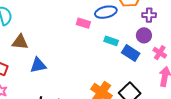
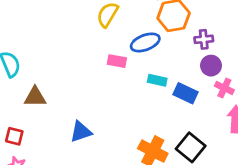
purple circle: (144, 35) -> (211, 66), moved
blue triangle: (38, 65) -> (81, 132), moved

